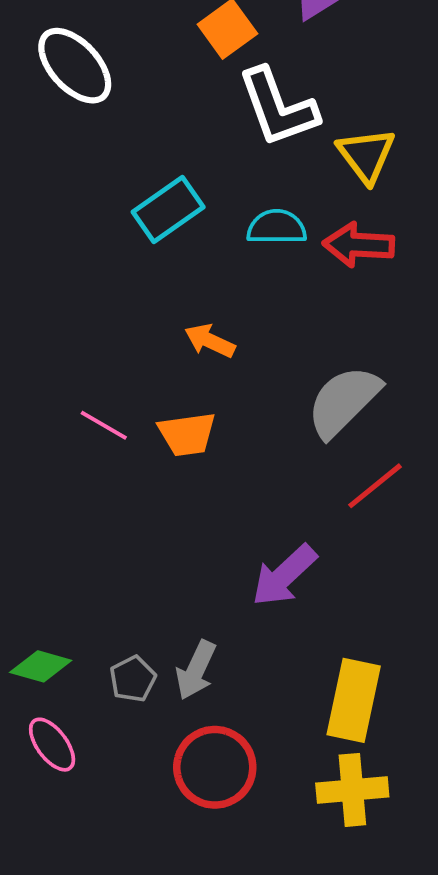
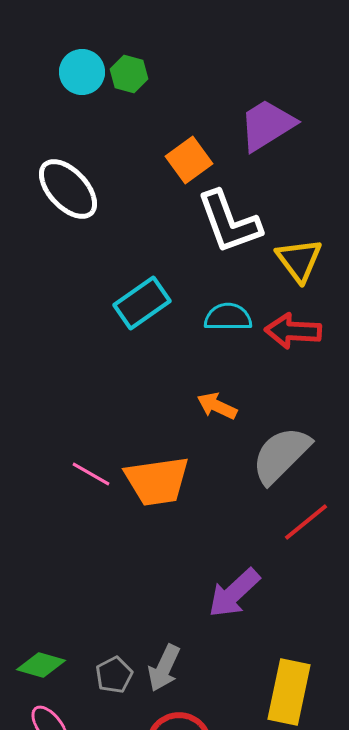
orange arrow: (210, 341) -> (217, 406), moved
orange trapezoid: (187, 434) -> (157, 481), size x1.4

